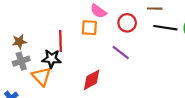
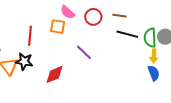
red circle: (127, 23) -> (93, 17), moved
black star: (52, 59) -> (24, 61), moved

